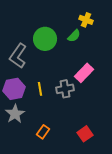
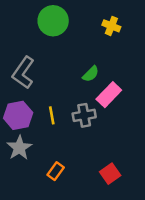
green semicircle: (74, 36) -> (91, 74), moved
green circle: (45, 39) -> (53, 21), moved

